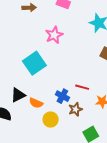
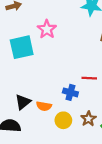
cyan square: (34, 63) -> (22, 47), moved, turned 35
brown star: (75, 109) -> (88, 119), moved

